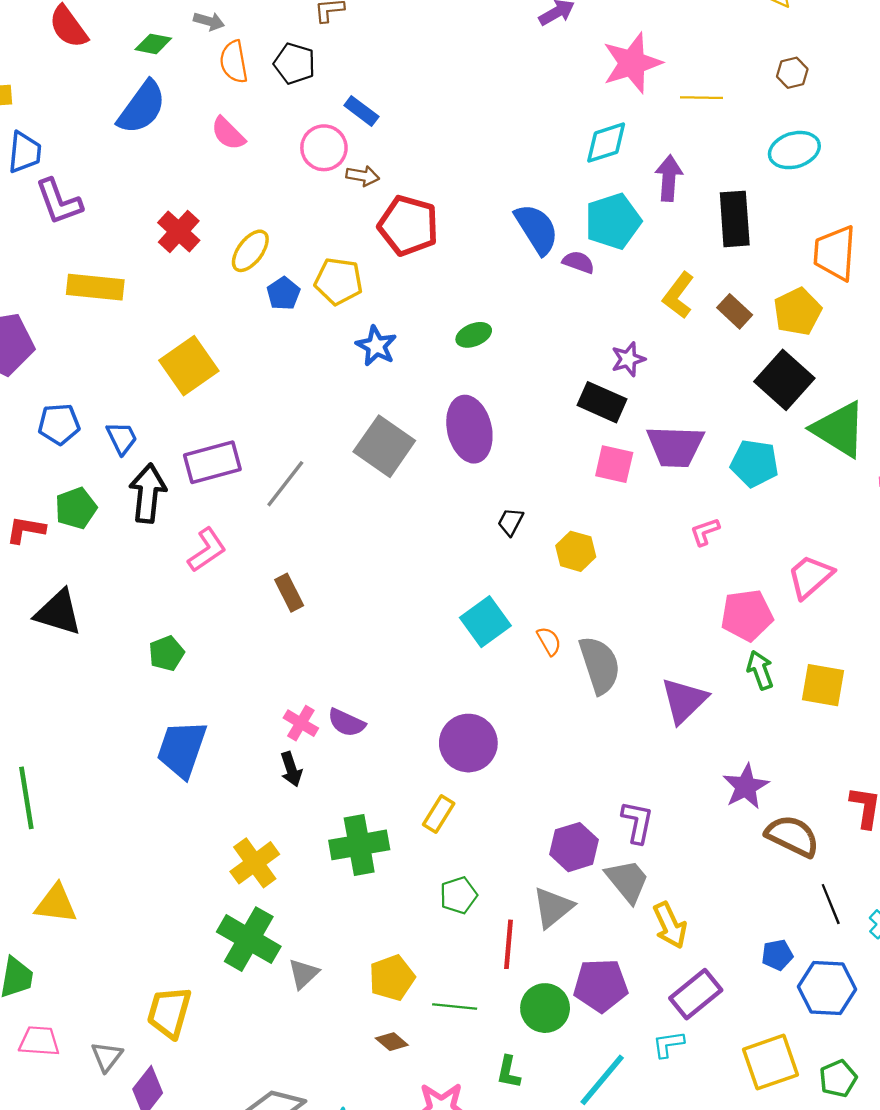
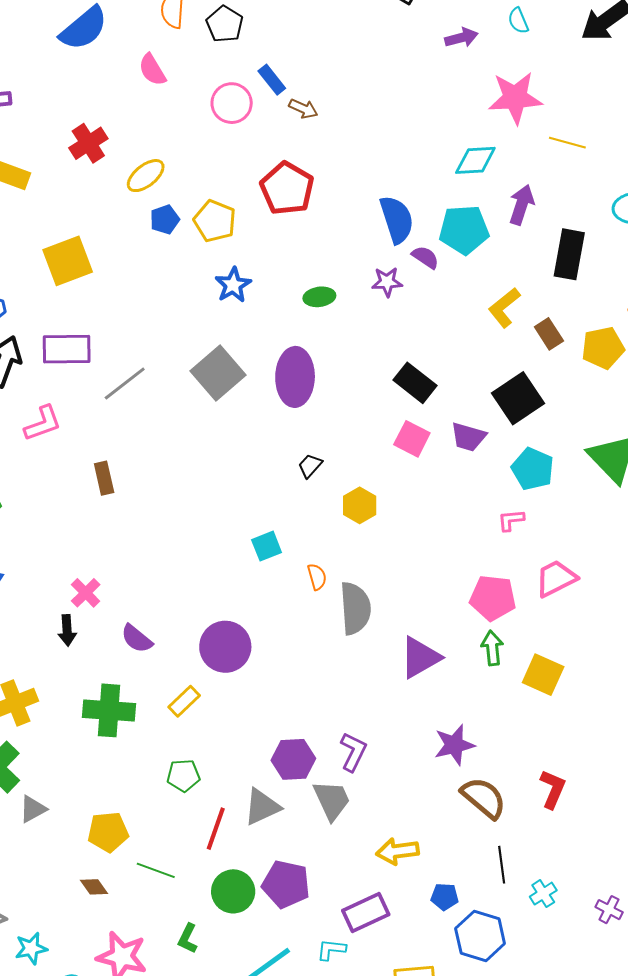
brown arrow: (363, 176) -> (303, 109), moved
purple star: (628, 359) -> (387, 282), moved
black square: (784, 380) -> (518, 398), moved
purple trapezoid: (675, 446) -> (468, 437), size x0.7
pink L-shape: (705, 532) -> (511, 520), moved
cyan square: (485, 622) -> (267, 546), size x0.7
purple semicircle: (346, 723) -> (137, 639), moved
yellow arrow: (670, 925) -> (397, 851), moved, turned 93

